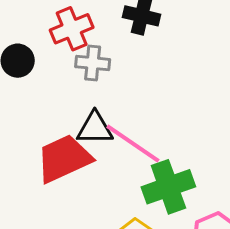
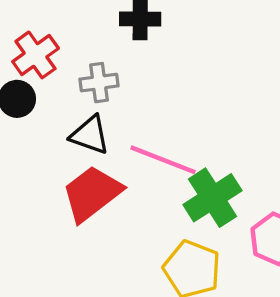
red cross: (72, 29) -> (36, 55), moved
black triangle: (95, 128) -> (90, 135), moved, turned 33

